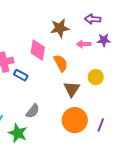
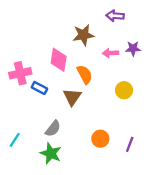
purple arrow: (93, 19) -> (115, 16), moved
brown triangle: (72, 89) -> (72, 97), moved
orange circle: (75, 120) -> (100, 139), size x0.6
green star: (18, 133) -> (51, 153), moved

